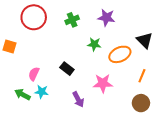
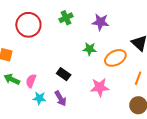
green cross: (72, 20) -> (66, 18), moved
green arrow: (22, 94) -> (12, 79), moved
purple arrow: (78, 99) -> (60, 98), moved

